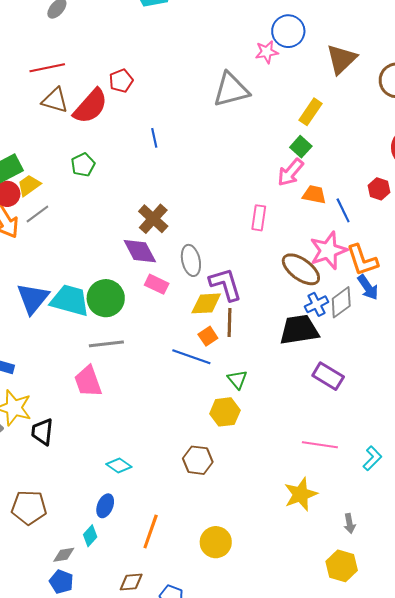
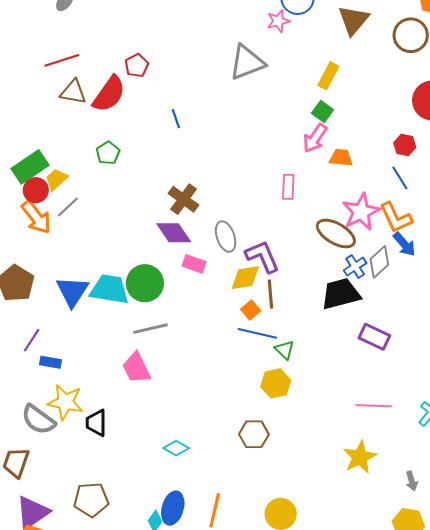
blue line: (343, 210) -> (400, 178), moved
blue line: (191, 357) -> (257, 333), moved
blue ellipse: (105, 506) -> (173, 508), moved, size x1.4

